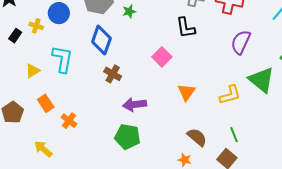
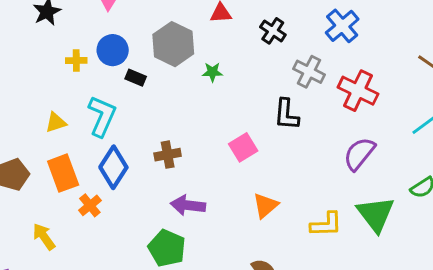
yellow cross: (36, 26) -> (76, 60), turned -32
black rectangle: (15, 36) -> (136, 78), moved, turned 64
blue diamond: (101, 40) -> (113, 167), moved
brown cross: (113, 74) -> (168, 155), turned 36
orange rectangle: (46, 103) -> (63, 173), size x1.4

